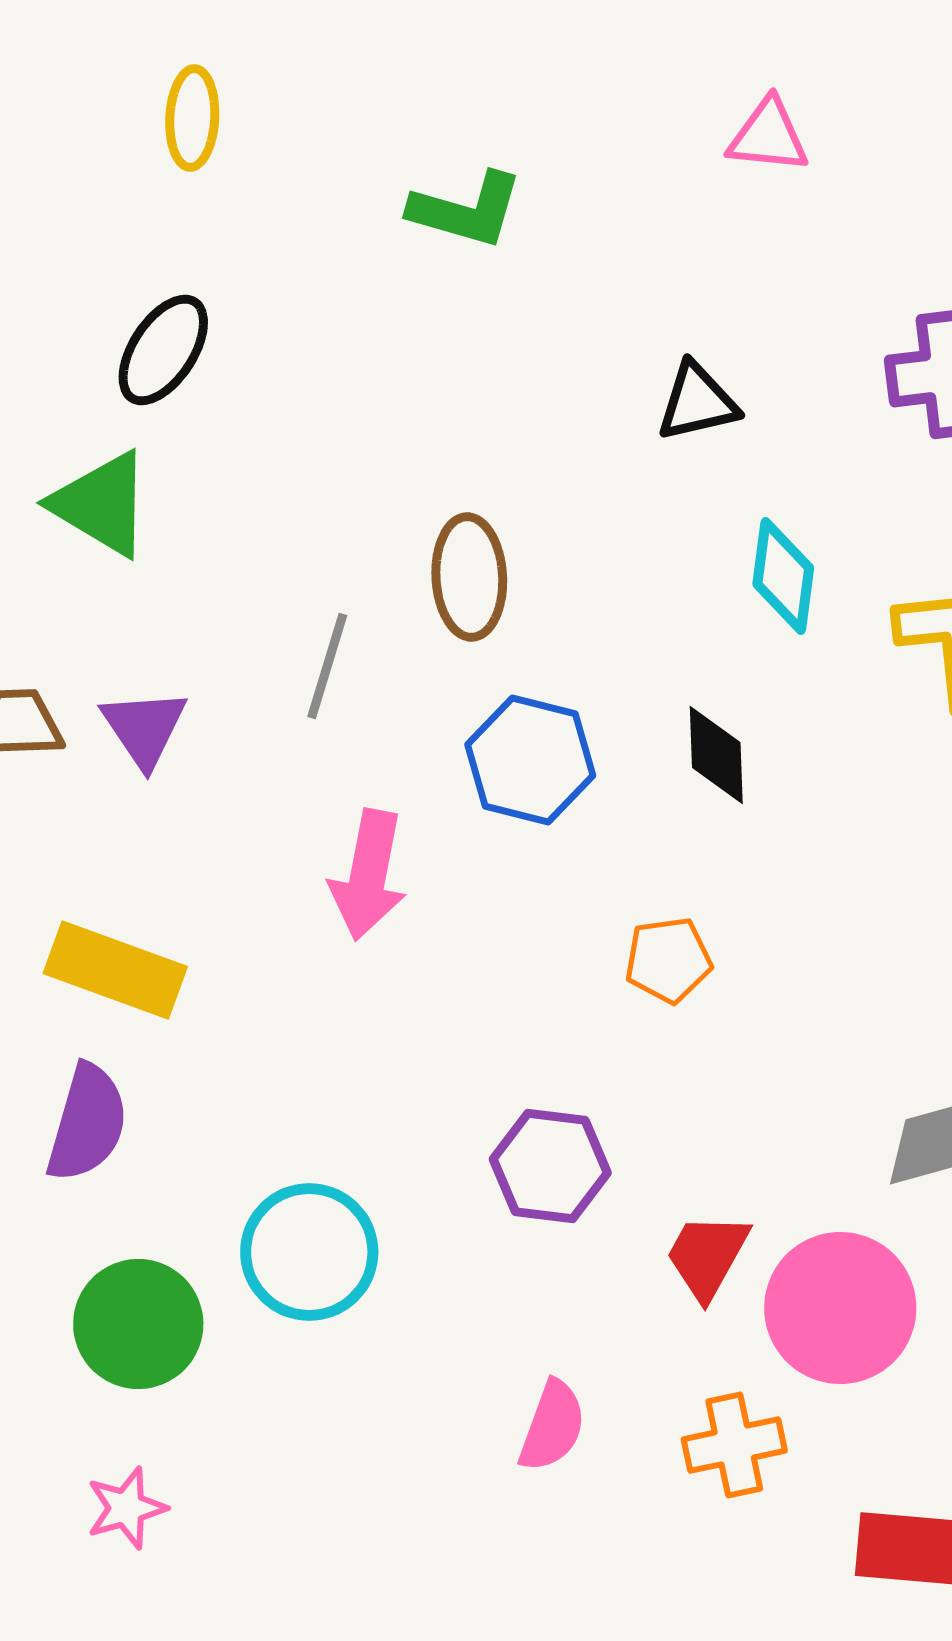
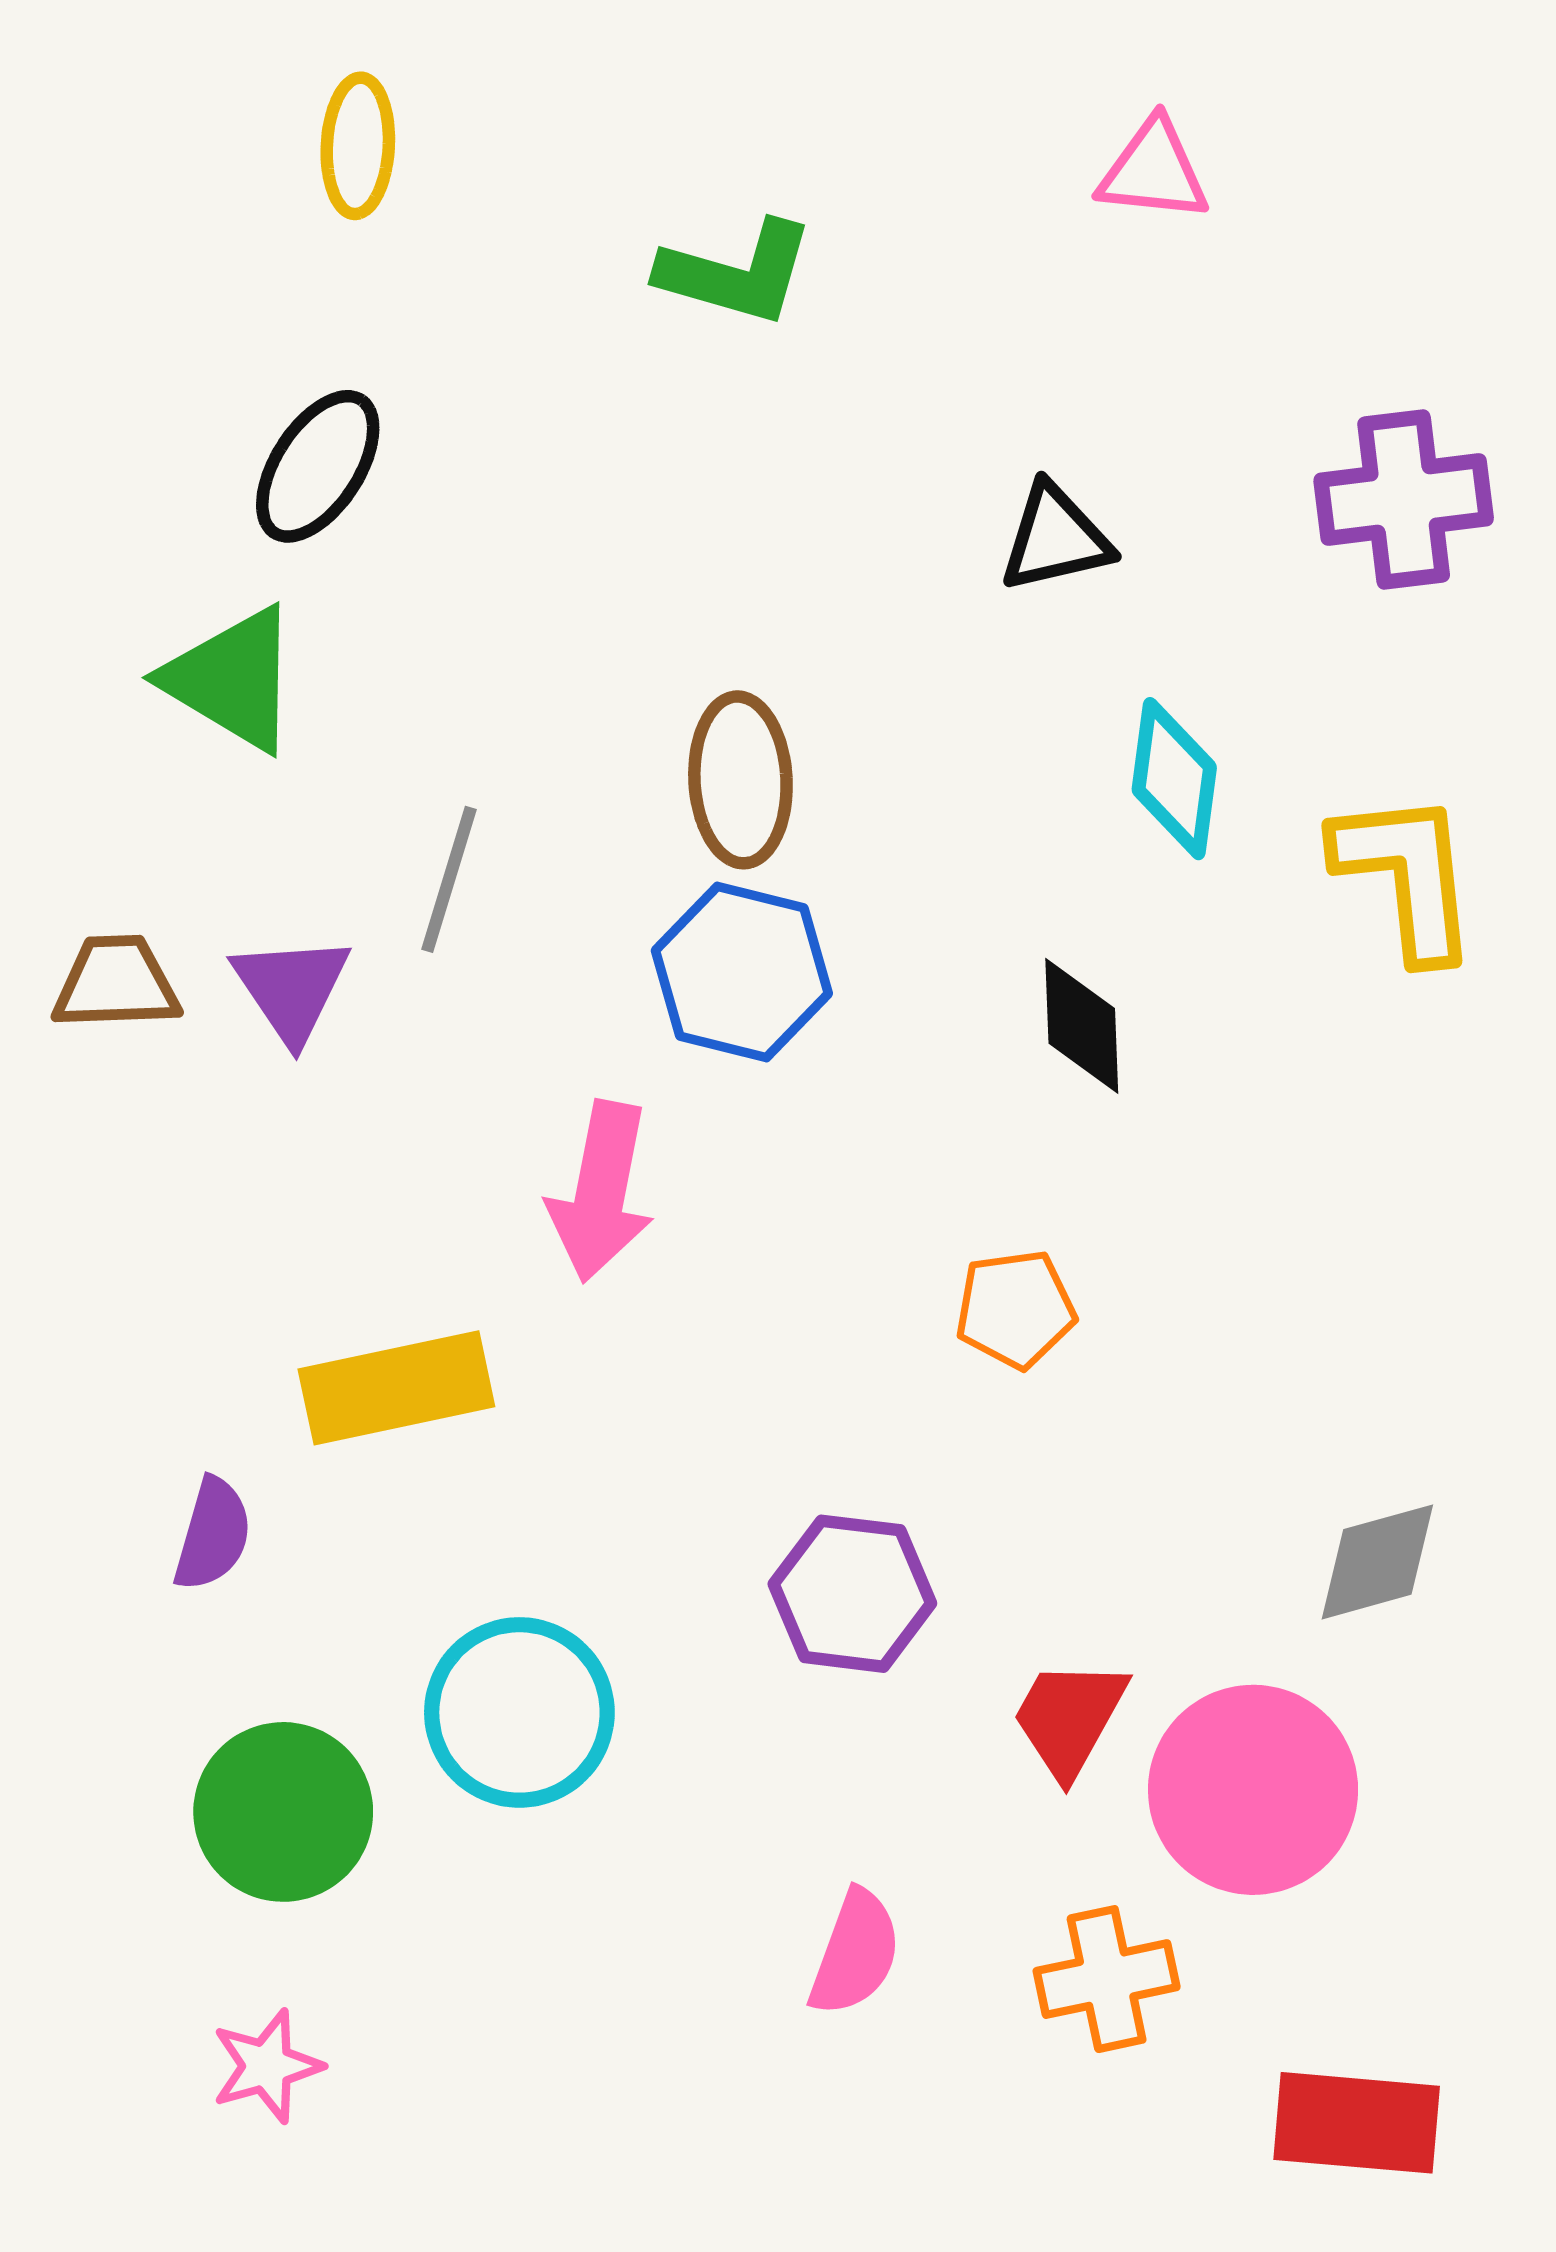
gray line: (327, 666) -> (449, 879), moved
blue hexagon: (530, 760) -> (742, 972), moved
yellow rectangle: (115, 970) -> (396, 1388), moved, turned -32
purple semicircle: (87, 1123) -> (213, 1534), size x0.7

